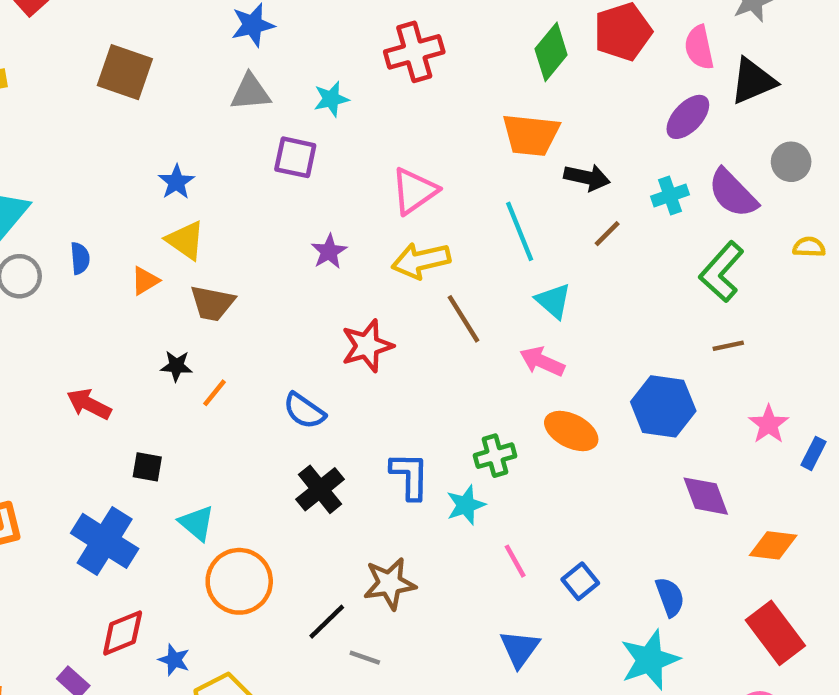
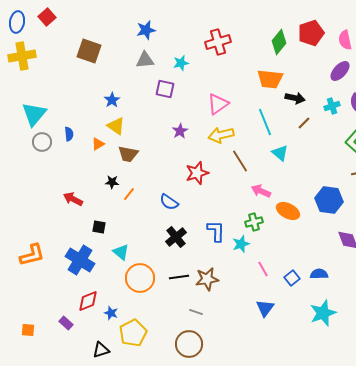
pink arrow: (542, 361) -> (261, 191), moved
blue semicircle: (670, 597) -> (319, 274), moved, turned -72
black line: (327, 622) -> (179, 277), moved, turned 36

